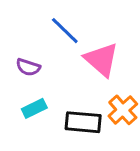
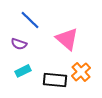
blue line: (65, 31) -> (30, 20), moved

